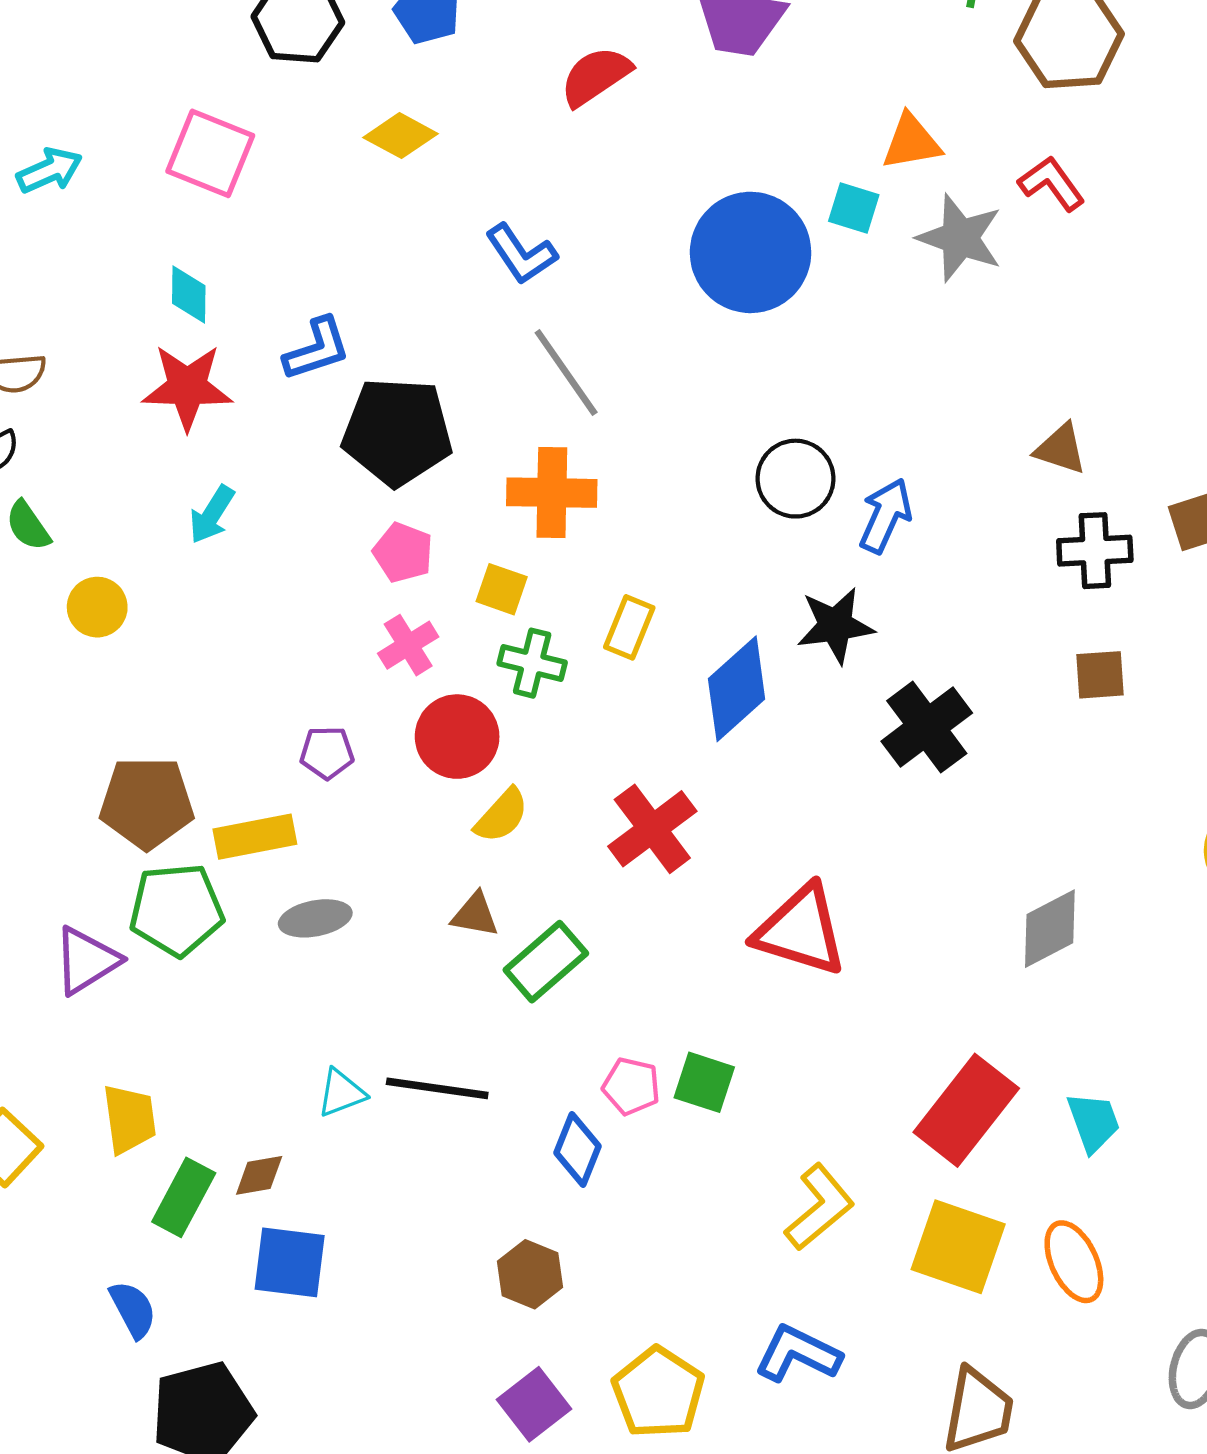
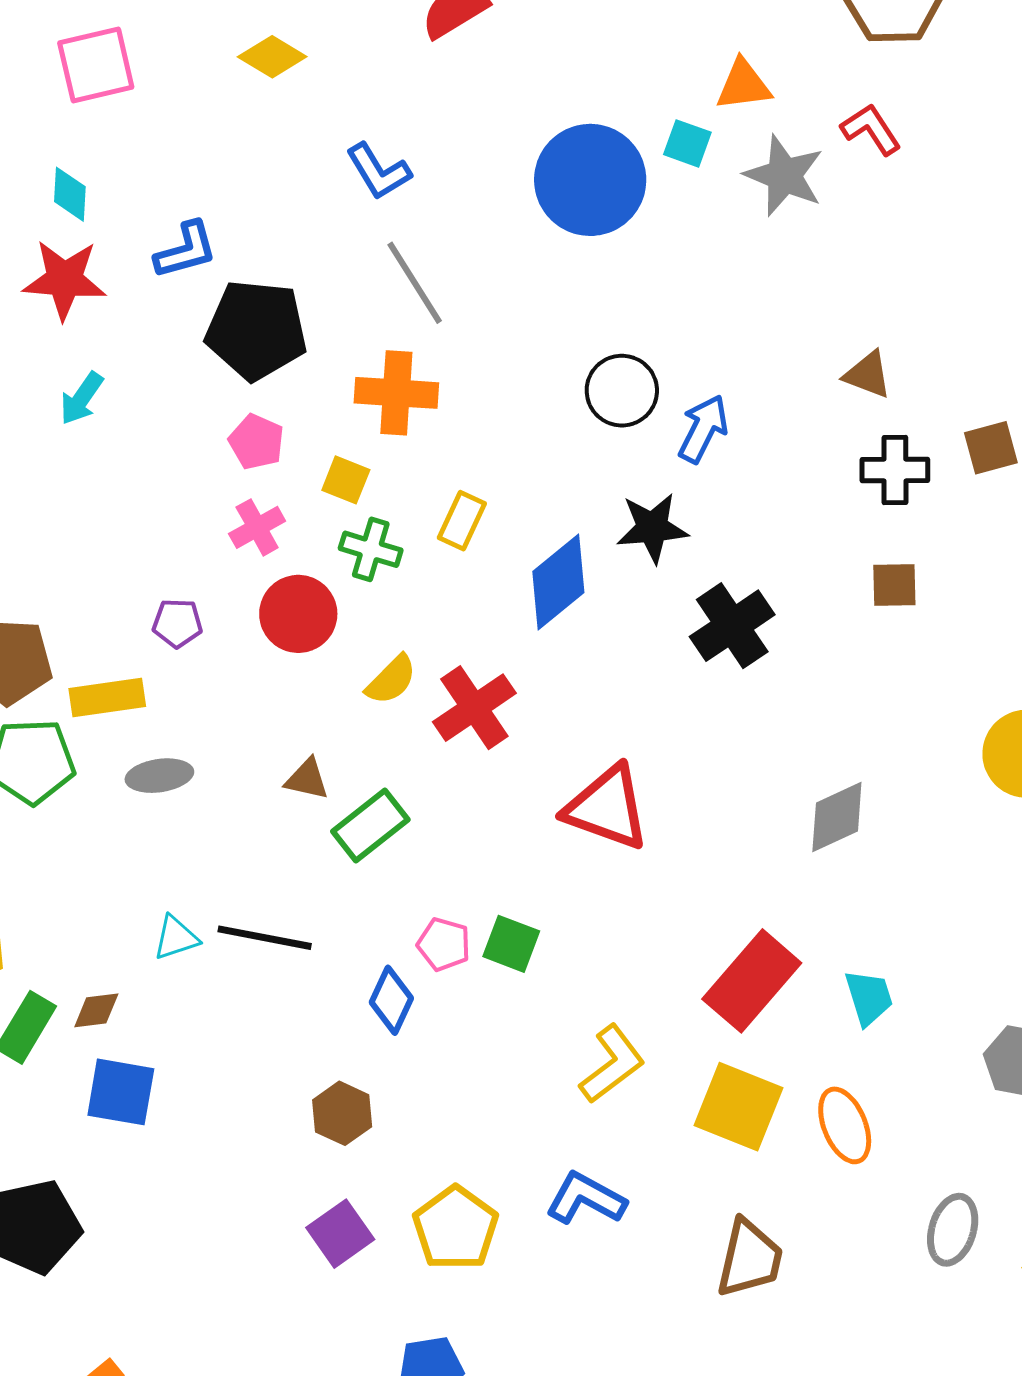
pink square: (210, 153) -> (96, 65), turned -38
yellow semicircle: (502, 816) -> (391, 680), moved

